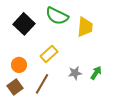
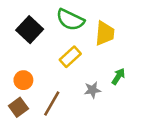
yellow rectangle: (49, 54) -> (70, 57), moved
green arrow: (96, 73) -> (118, 76), moved

